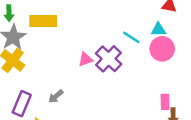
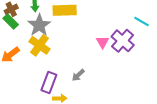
pink triangle: (85, 59) -> (103, 42), turned -40

